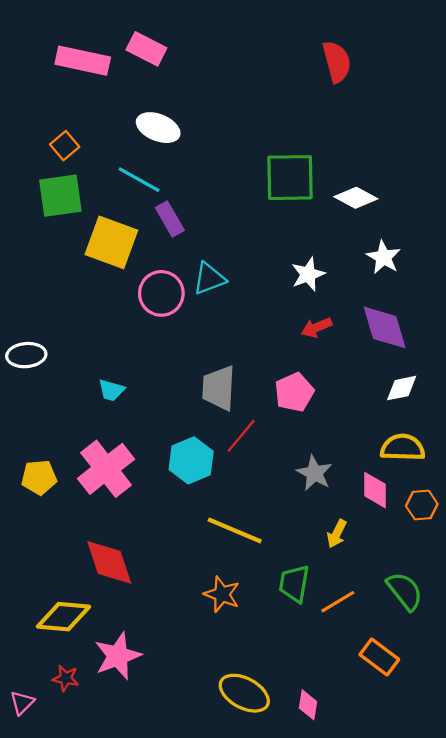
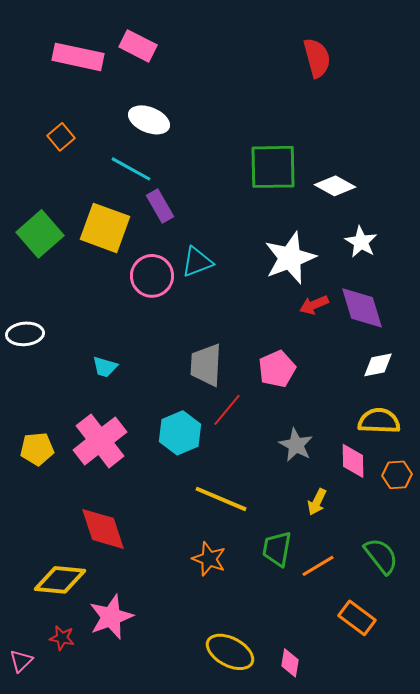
green square: (60, 196) -> (40, 234), moved, turned -33
white star: (308, 274) -> (290, 258), size x1.6
red arrow: (317, 327) -> (314, 305), moved

